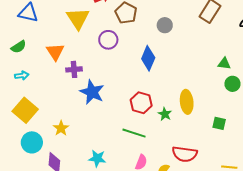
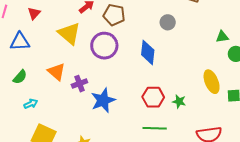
gray circle: (165, 25) -> (168, 22), moved
purple circle: (108, 40) -> (104, 46), size x1.4
blue star: (92, 92) -> (103, 100), turned -30
yellow ellipse: (187, 102) -> (212, 82), moved

